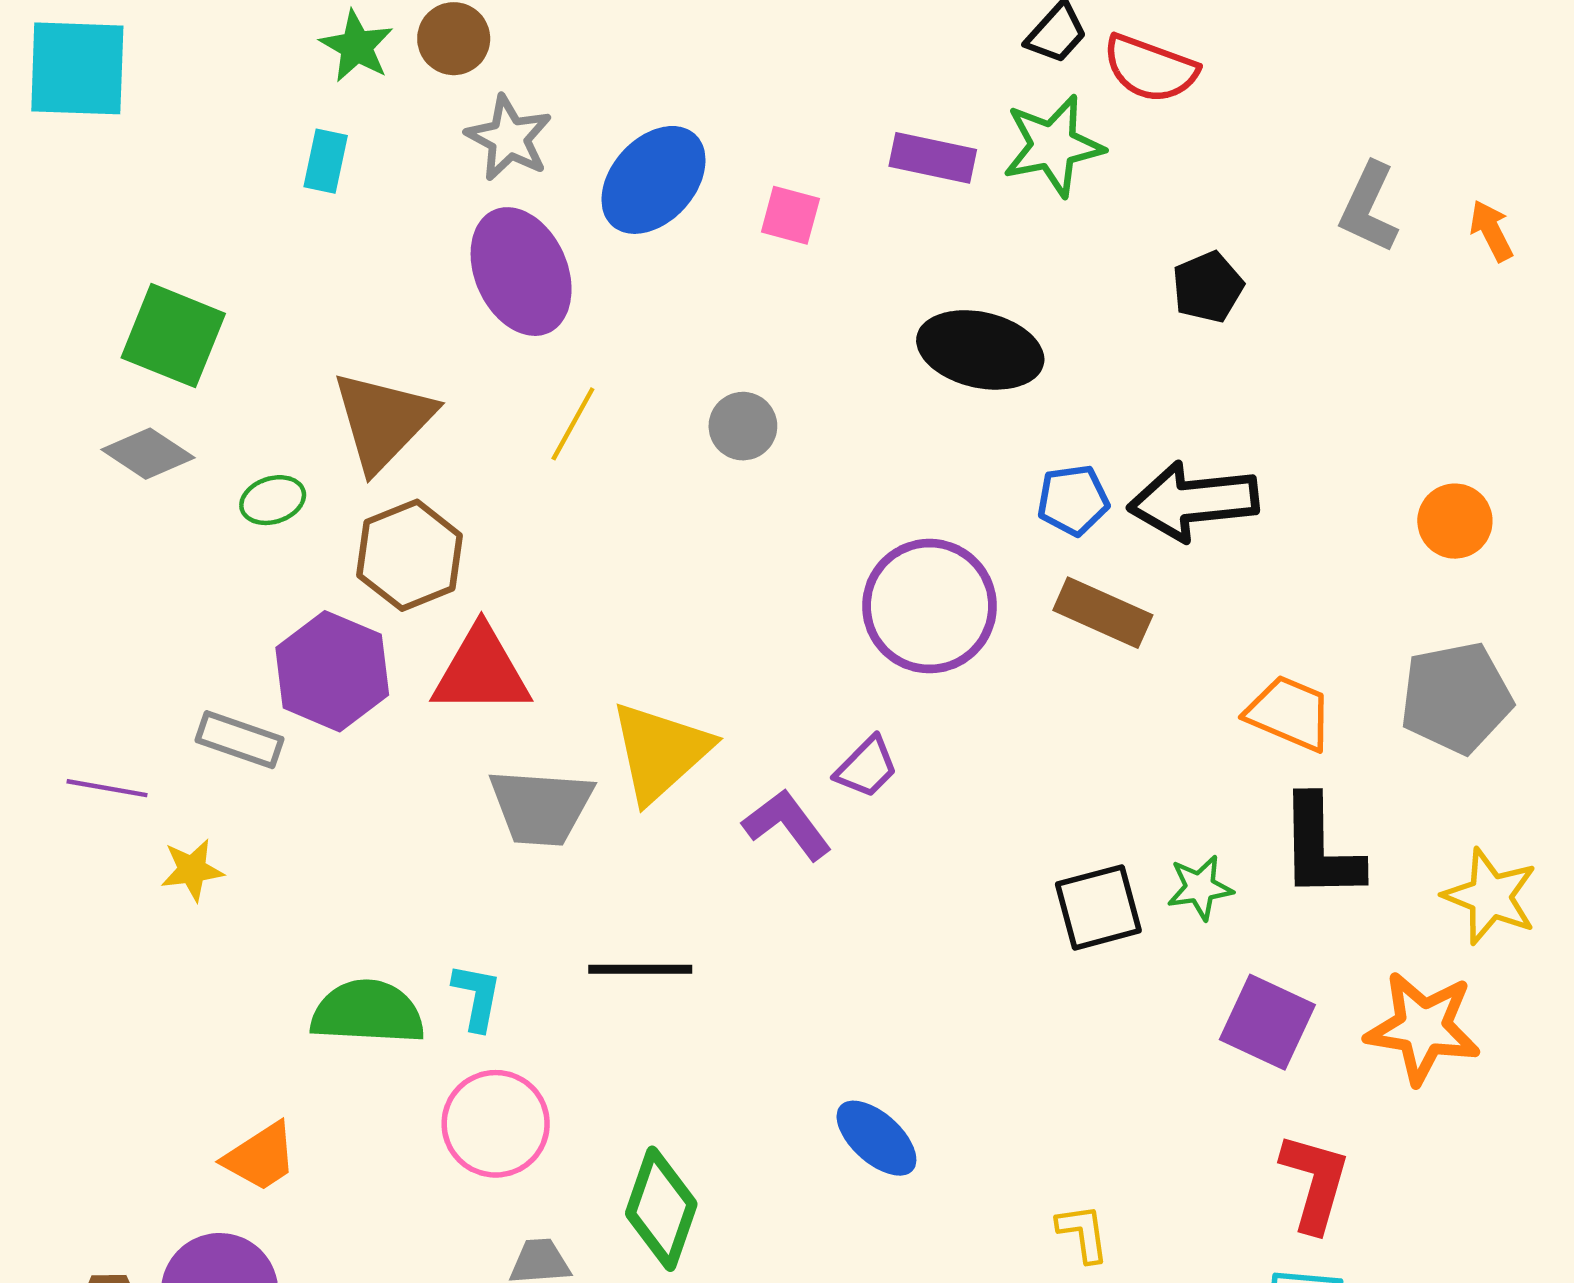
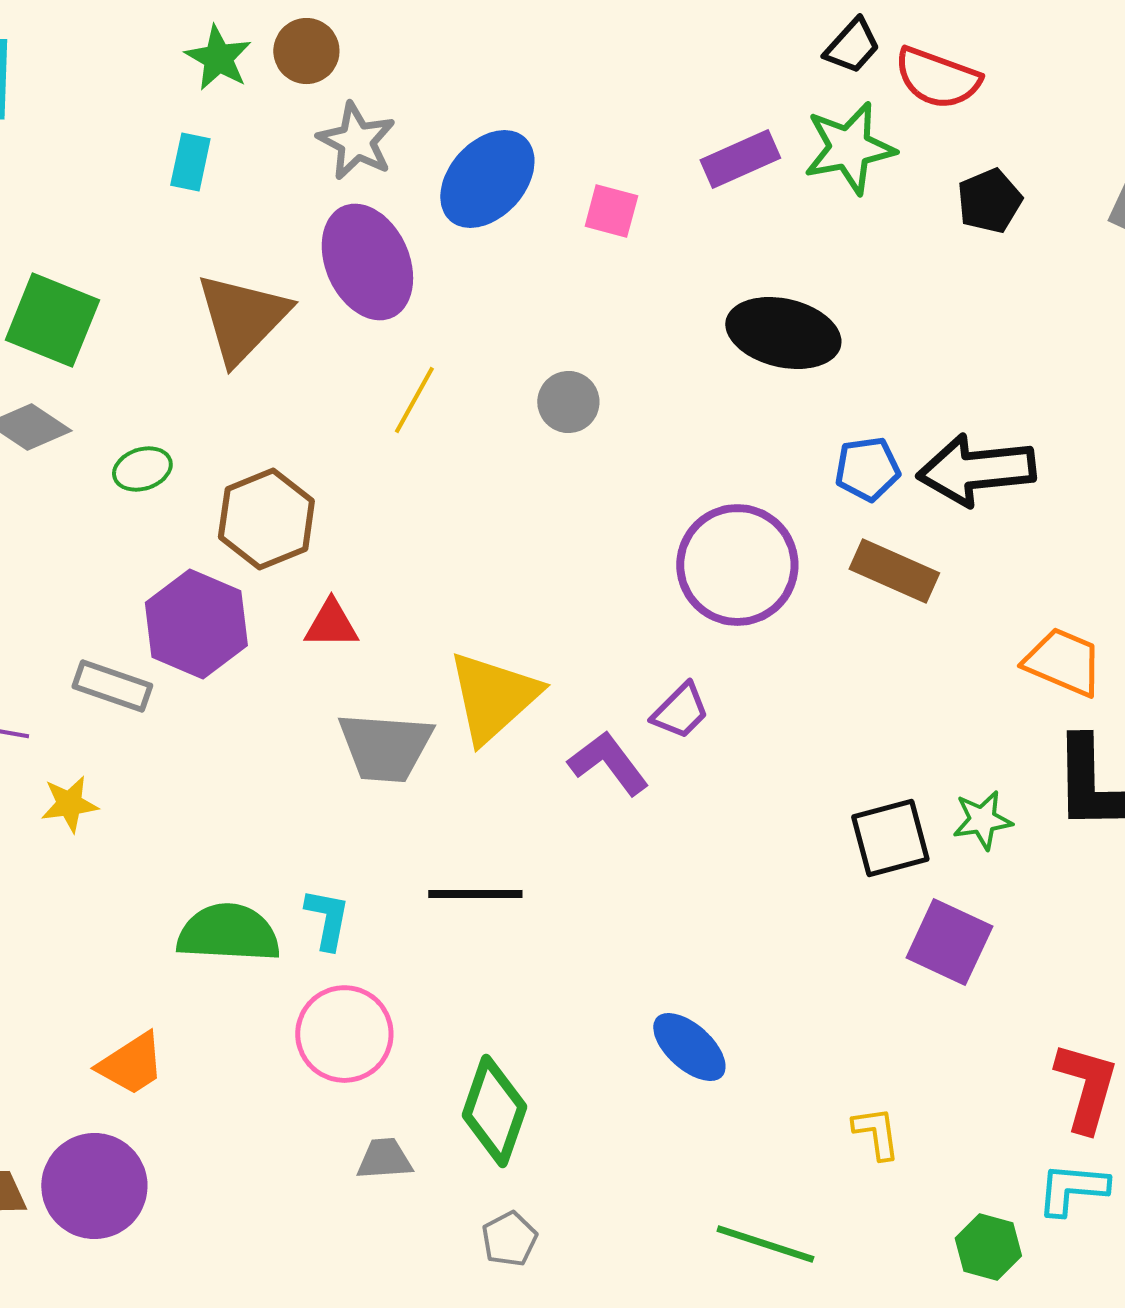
purple rectangle: (933, 158) -> (740, 159), turned -36
black pentagon: (1208, 287) -> (989, 201), moved
brown triangle: (383, 421) -> (242, 318), moved
red triangle: (481, 671) -> (331, 624), size x0.6
purple square: (1267, 1022) -> (949, 942), moved

